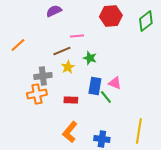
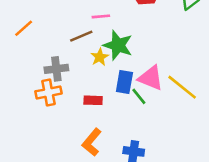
green star: (90, 58) -> (118, 45), size x1.6
yellow star: (68, 67) -> (100, 57), moved
pink triangle: (115, 83) -> (151, 78), size x1.5
yellow line: (139, 131) -> (182, 87), moved, turned -60

